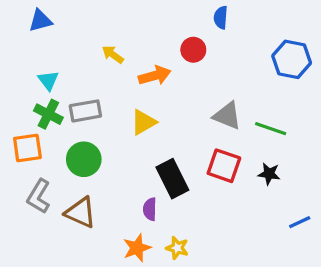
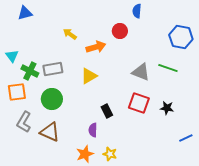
cyan triangle: (48, 80) -> (12, 56), moved
green line: (271, 129) -> (168, 68), moved
black rectangle: (172, 179) -> (107, 111), size x0.6

